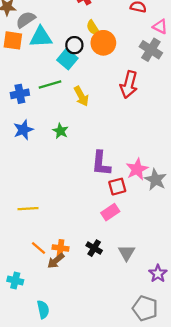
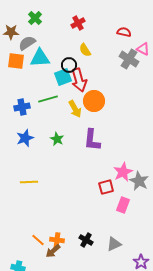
orange circle: (103, 43) -> (94, 101), moved
gray cross: (151, 50) -> (129, 59), moved
cyan square: (67, 59) -> (63, 77), turned 30
red arrow: (129, 85) -> (79, 80), moved, turned -30
purple L-shape: (101, 163) -> (92, 140), moved
yellow line: (28, 209) -> (29, 182), moved
pink rectangle: (110, 212) -> (123, 205), moved, turned -35
gray triangle: (127, 253) -> (114, 244), turned 35

